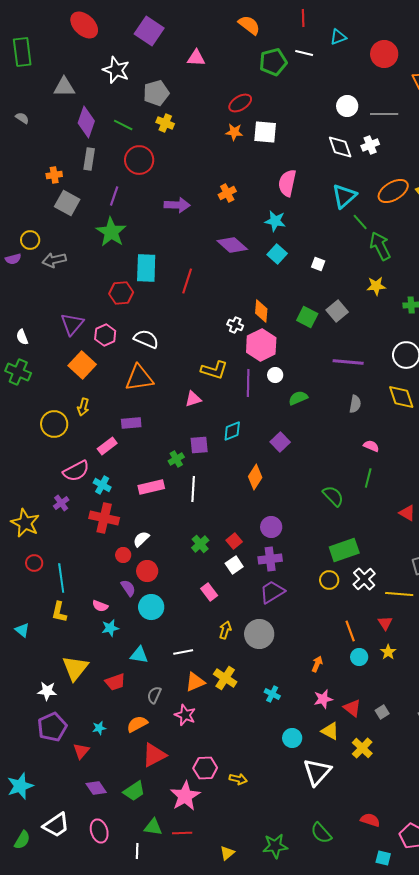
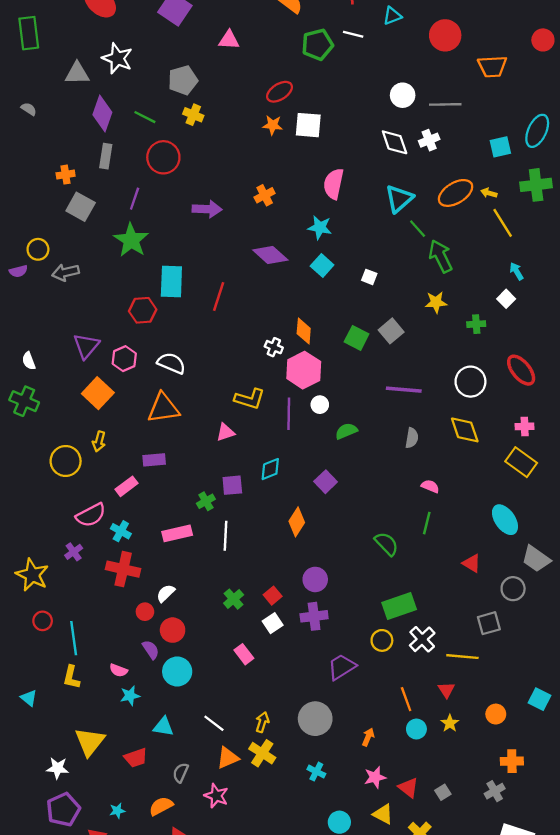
white star: (116, 70) -> (117, 58), moved
purple trapezoid: (272, 592) -> (342, 667), moved
yellow arrow: (225, 630) -> (262, 722), moved
gray circle: (259, 634) -> (315, 719), moved
white line: (183, 652) -> (214, 723), turned 48

